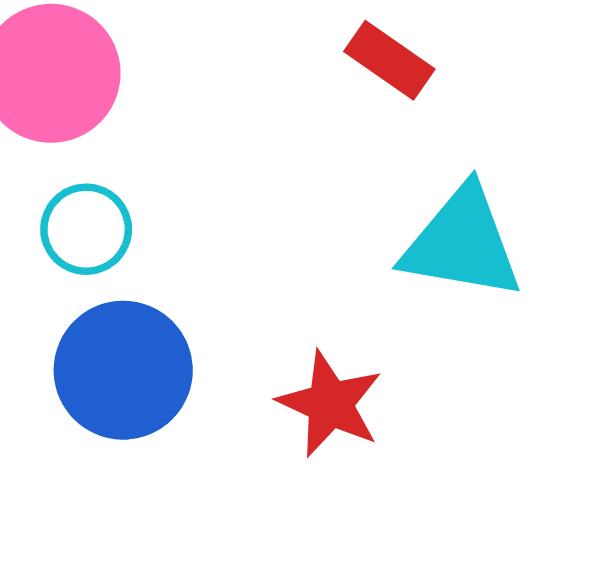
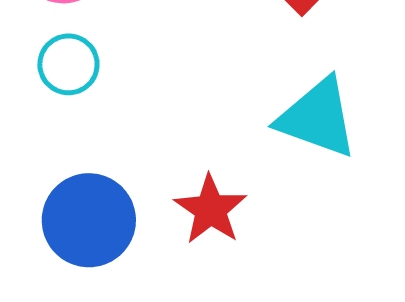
blue circle: (123, 370) -> (89, 220), moved

